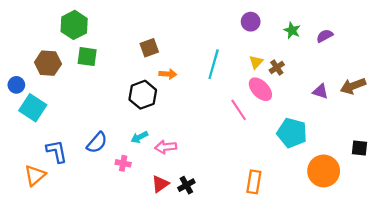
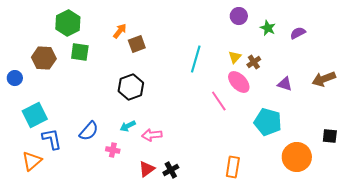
purple circle: (251, 22) -> (239, 16), moved
orange arrow: (168, 74) -> (120, 31), moved, turned -56
purple triangle: (320, 91) -> (285, 84), moved
cyan square: (33, 108) -> (35, 115), moved, turned 30

